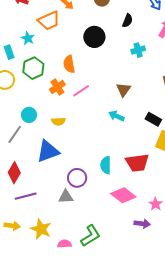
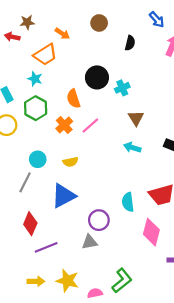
black circle: (94, 37) -> (97, 77), moved
cyan star: (28, 38) -> (35, 79), moved
cyan cross: (138, 50) -> (122, 88), moved
pink diamond: (123, 195) -> (151, 232), turned 75

